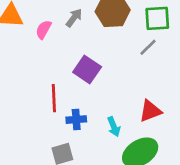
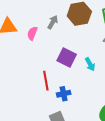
cyan arrow: (114, 127) -> (90, 64), moved

